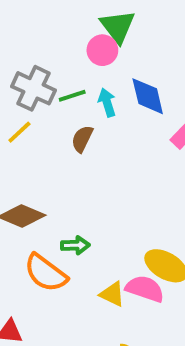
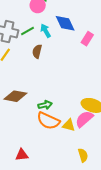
orange semicircle: (46, 273) -> (48, 121), moved
pink semicircle: (145, 289) -> (84, 119), turned -48

